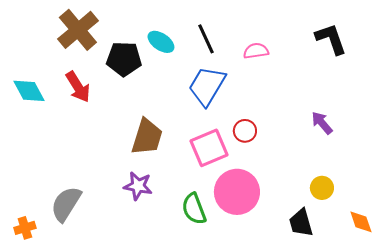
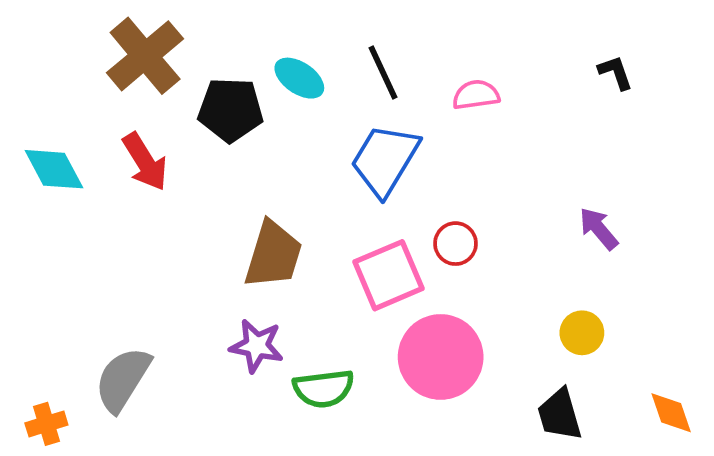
black L-shape: (331, 39) -> (615, 73), size x0.6
yellow circle: (322, 188) -> (582, 333), moved
green semicircle: (194, 209) -> (323, 389), moved, turned -76

